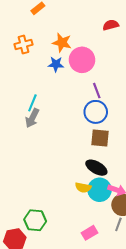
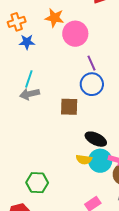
blue star: (56, 64) -> (27, 42), moved
gray arrow: (32, 118) -> (30, 94), turned 54
brown square: (100, 138) -> (69, 107), moved
green hexagon: (35, 220) -> (37, 183), moved

